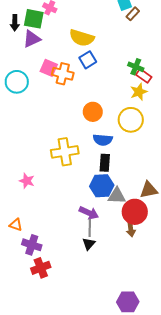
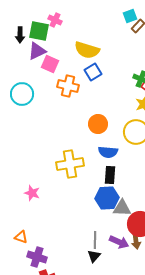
pink square: (49, 68) -> (50, 64), moved
purple arrow: (89, 213) -> (119, 242), moved

